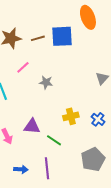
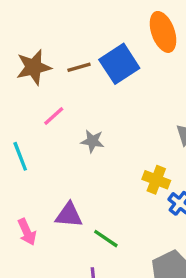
blue square: (62, 36) -> (119, 64), turned -30
yellow cross: (71, 116) -> (156, 180), moved, turned 35

